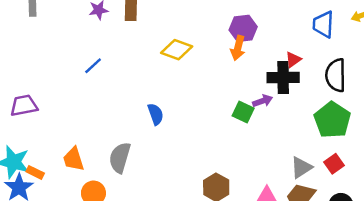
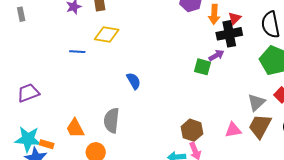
orange arrow: (238, 48) -> (214, 14), moved
yellow diamond: (177, 50) -> (107, 34), moved
blue line: (93, 66) -> (77, 52), turned 56

